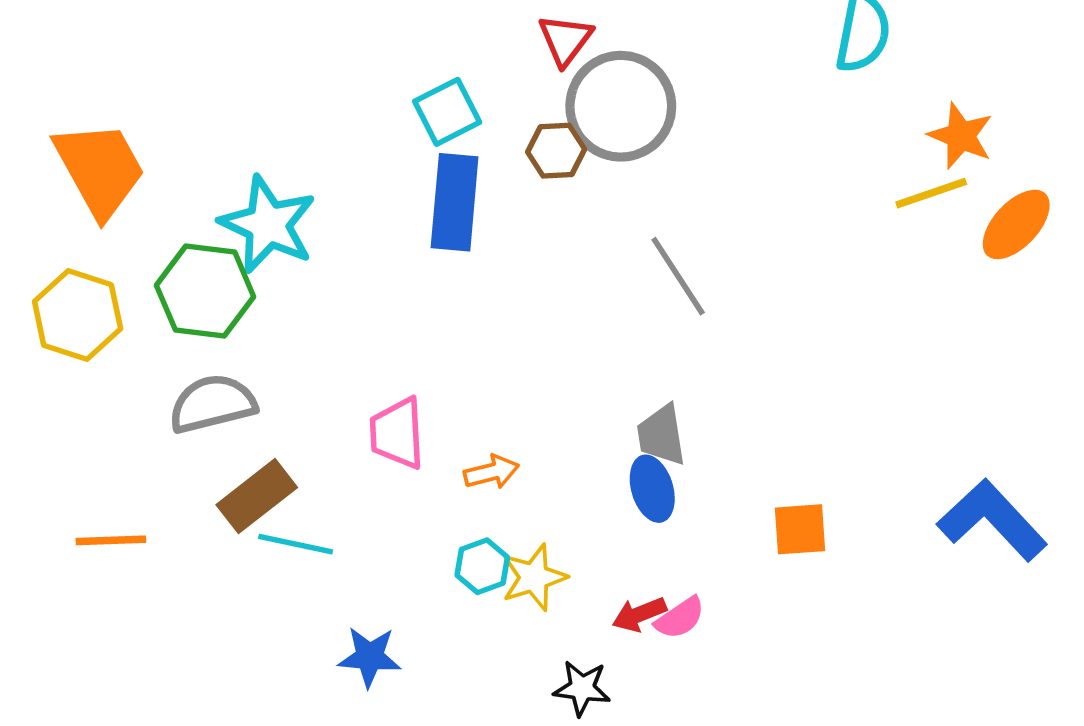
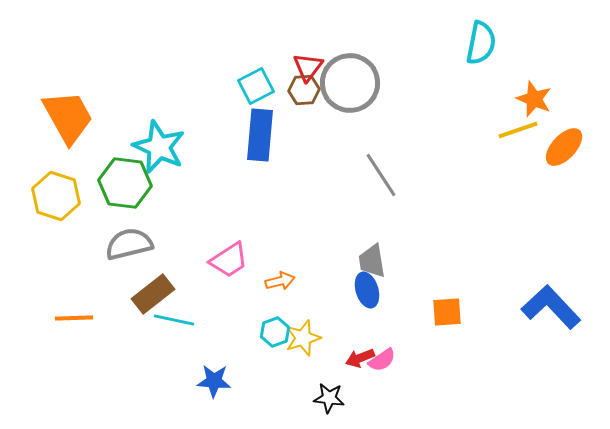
red triangle: (565, 40) -> (308, 67), moved
brown hexagon: (556, 151) -> (304, 90), moved
pink trapezoid: (397, 433) -> (229, 260), turned -120

